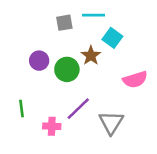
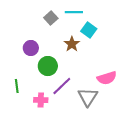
gray square: (64, 23) -> (51, 18), turned -32
green circle: (67, 69) -> (48, 66), moved
pink semicircle: (135, 80) -> (107, 78), moved

